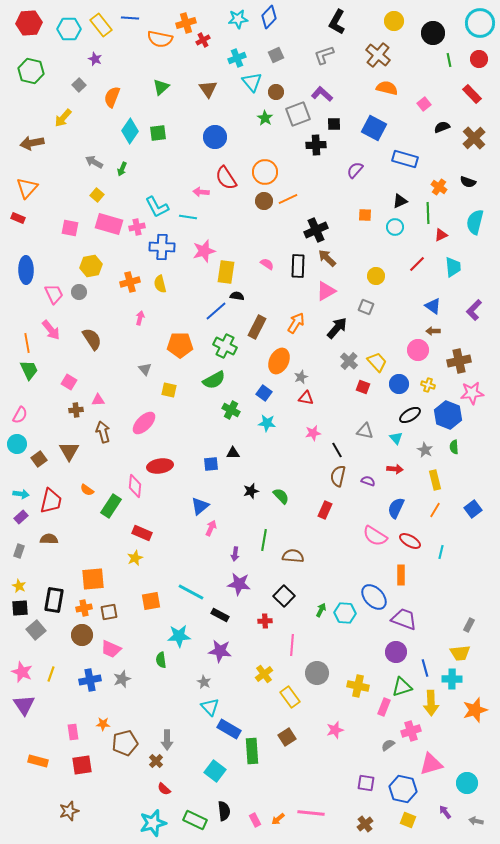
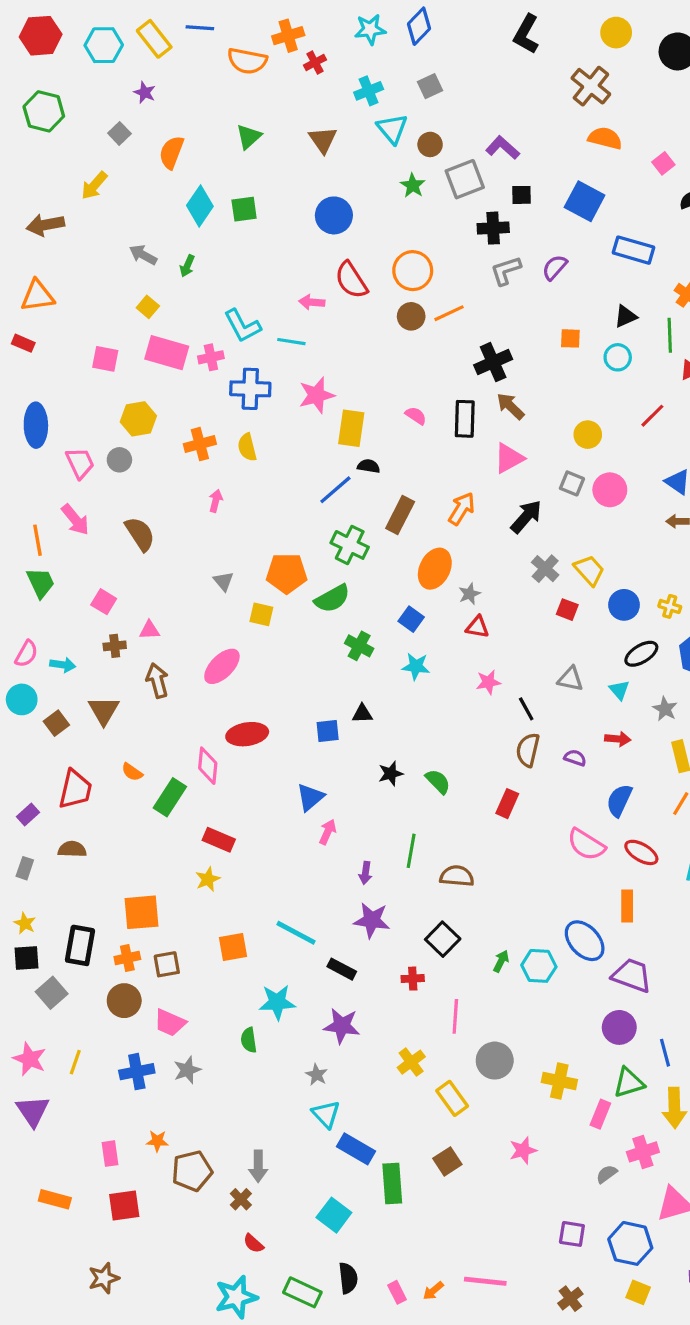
gray L-shape: (324, 55) -> (506, 271), moved
orange triangle: (27, 188) -> (37, 296), turned 40
orange pentagon: (180, 345) -> (287, 573), moved
pink circle: (418, 350) -> (610, 490), moved
cyan arrow: (21, 494) -> (63, 665), moved

